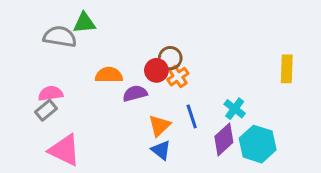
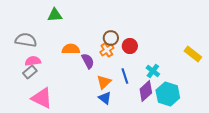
gray semicircle: (60, 37) -> (26, 40), moved
yellow rectangle: (287, 69) -> (193, 54), moved, turned -54
red circle: (156, 70) -> (130, 46), moved
orange cross: (178, 77) -> (107, 50), moved
purple semicircle: (135, 93) -> (88, 61), turned 77

